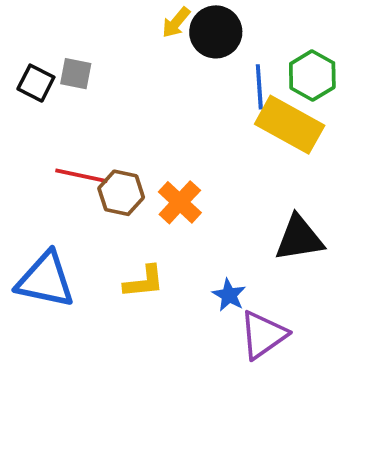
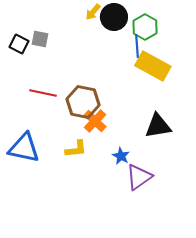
green hexagon: (312, 75) -> (145, 27), moved
brown hexagon: (121, 193) -> (83, 102), moved, size x1.4
orange cross: (180, 202) -> (95, 121), moved

